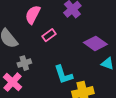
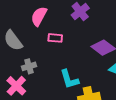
pink rectangle: (49, 35) -> (55, 38), turned 40

